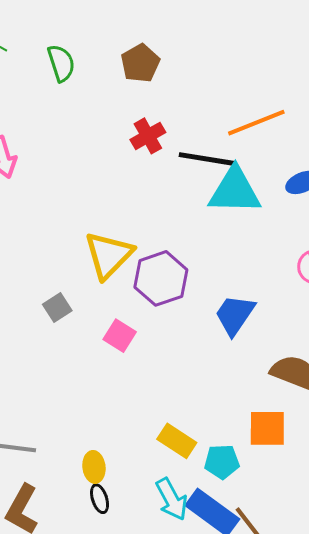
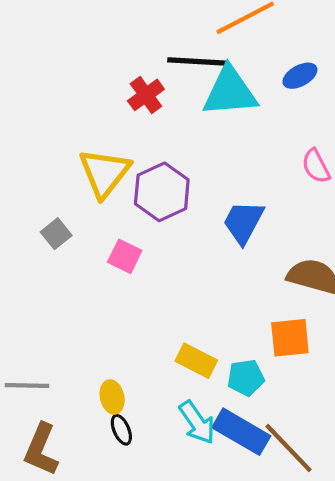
red cross: (148, 136) -> (146, 95), moved

